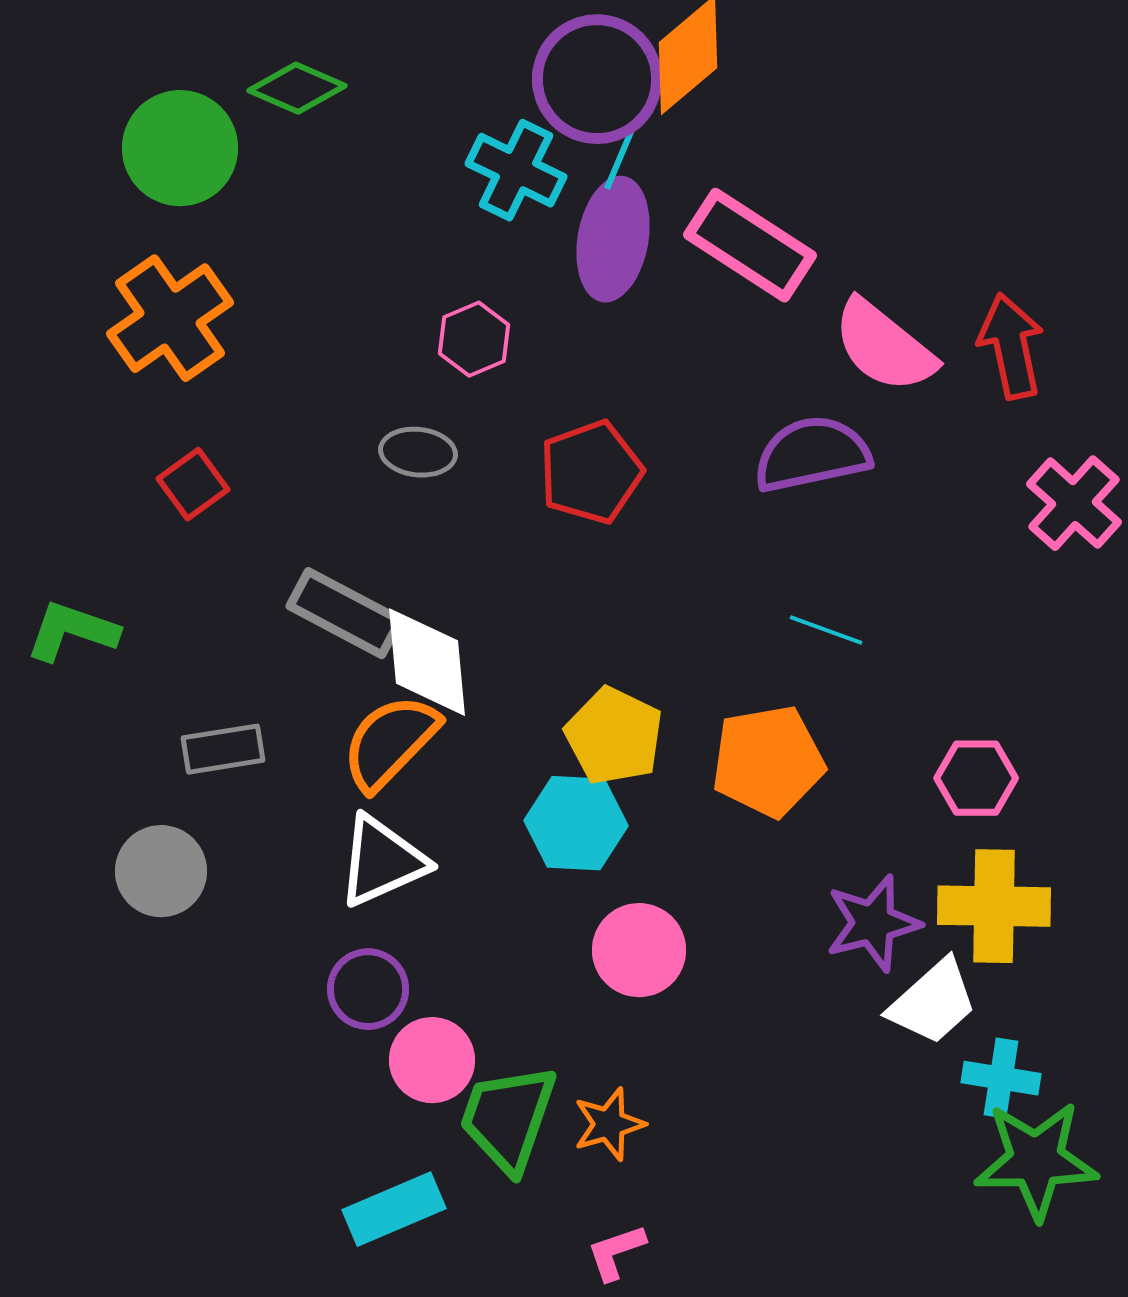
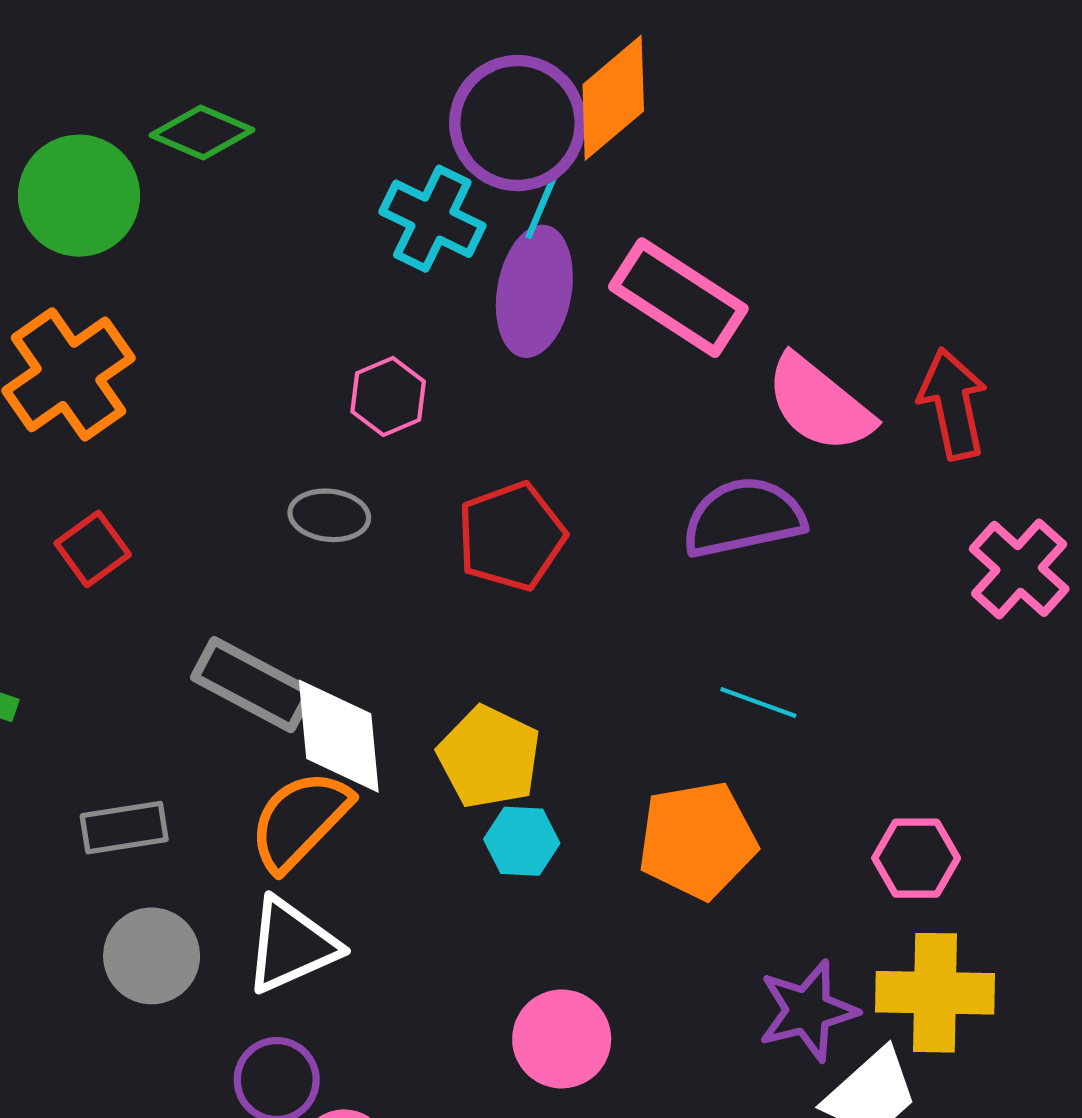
yellow pentagon: (614, 736) -> (489, 757), moved
cyan hexagon: (576, 823) -> (522, 841), moved, size x0.7
gray circle: (161, 871) -> (152, 956), moved

